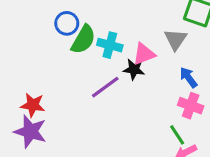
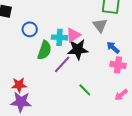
green semicircle: (83, 40) -> (44, 50), moved
pink triangle: (144, 54) -> (73, 35), moved
black star: (134, 69) -> (78, 49), size x1.5
green line: (177, 135) -> (85, 90), moved

